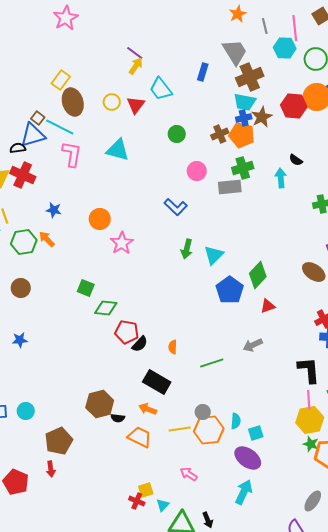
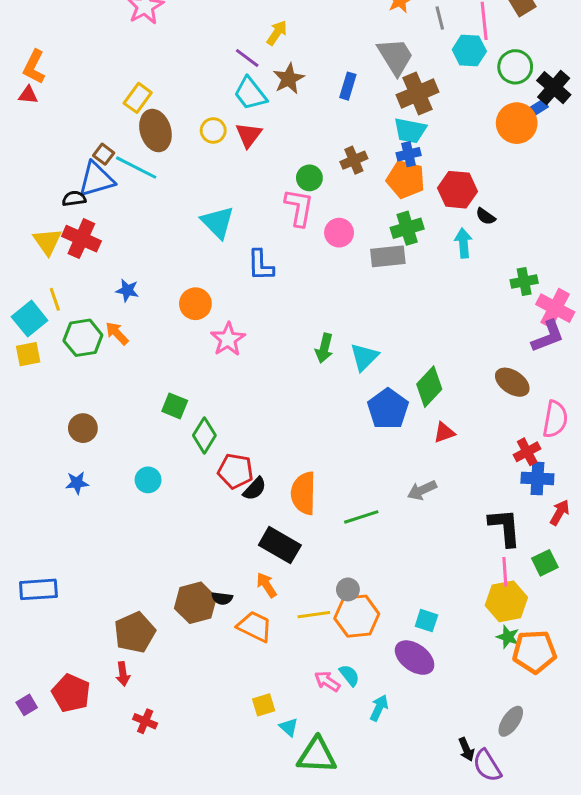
yellow arrow: (136, 66) -> (277, 33), moved
cyan trapezoid: (161, 89) -> (250, 93), moved
red hexagon: (294, 106) -> (457, 190), moved
brown star: (262, 117) -> (289, 79), moved
brown cross: (220, 134) -> (354, 160), moved
cyan triangle: (118, 150) -> (218, 222), moved, turned 30
pink L-shape: (72, 154) -> (299, 207), moved
blue L-shape: (176, 207) -> (261, 265), moved, turned 45
brown circle: (21, 288) -> (83, 428), moved
green diamond: (106, 308) -> (204, 435), turned -65
orange semicircle: (173, 347) -> (303, 493), size x2.0
brown hexagon: (100, 404) -> (195, 603), moved
orange arrow: (148, 409) -> (266, 585), turned 36
cyan circle: (26, 411) -> (148, 480), moved
cyan semicircle: (236, 421) -> (349, 675), moved, turned -42
cyan square: (256, 433) -> (426, 621), turned 35
cyan arrow: (244, 492) -> (379, 708), moved, size x0.7
red cross: (137, 501) -> (145, 721), moved
cyan triangle: (163, 505) -> (289, 727), turned -32
black arrow: (208, 520) -> (466, 749), moved

